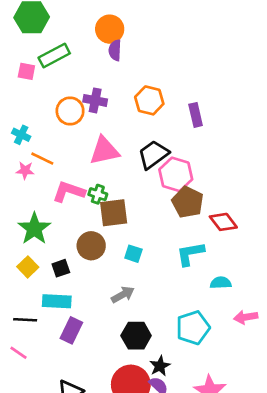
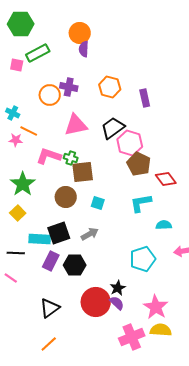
black square: (61, 268) -> (59, 233), moved, size x1.6
black hexagon: (136, 336) -> (75, 265), moved

